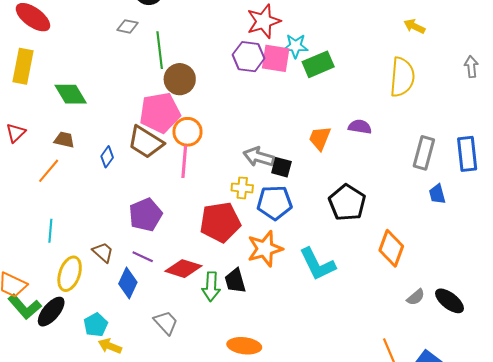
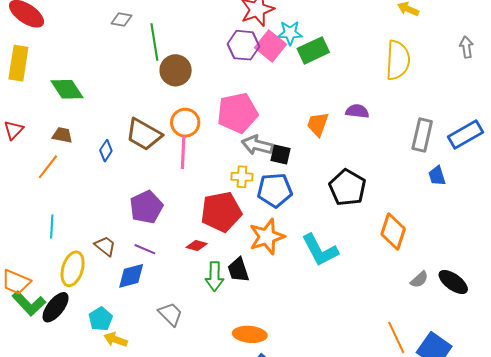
pink square: (276, 58) -> (271, 46), turned 32
pink pentagon: (160, 113) -> (237, 113), moved
blue rectangle: (467, 154) -> (465, 134), turned 68
red diamond: (183, 269) -> (197, 245), moved, size x0.6
blue diamond: (128, 283) -> (131, 276), turned 52

